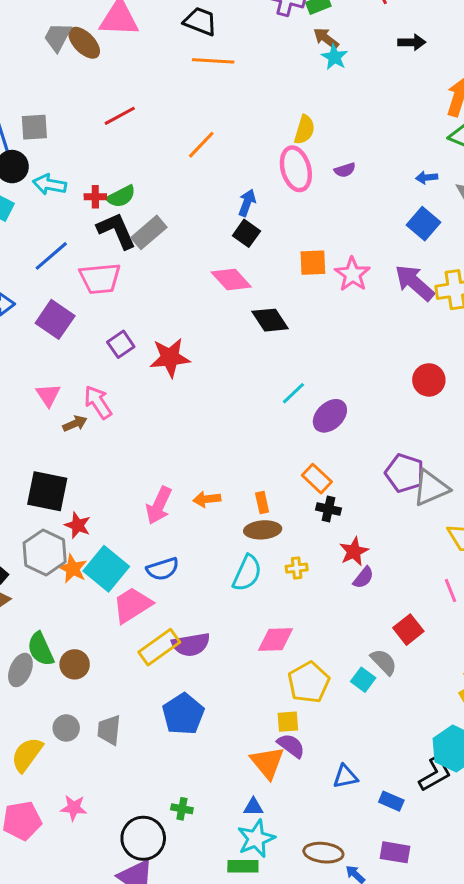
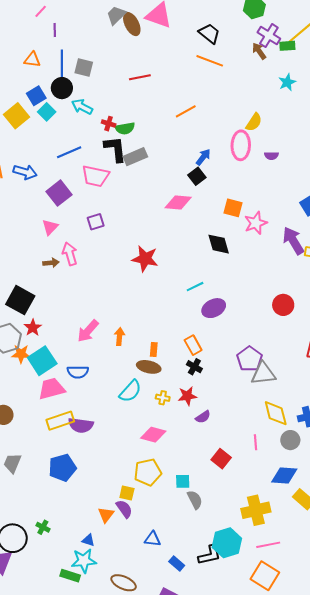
brown arrow: (326, 38) -> (259, 51), moved
pink diamond: (231, 279) -> (178, 203), turned -60
black diamond: (270, 320) -> (219, 244), moved
red star: (170, 358) -> (145, 259), moved
pink triangle: (48, 395) -> (50, 227), moved
orange arrow: (207, 499) -> (119, 336), turned 84
red star: (354, 551) -> (187, 396), moved
orange star: (73, 569) -> (21, 354), turned 30
red square: (408, 630) -> (221, 459), turned -30
pink diamond: (276, 639) -> (153, 435), moved
gray semicircle: (384, 662) -> (195, 500), moved
cyan square: (363, 680) -> (183, 481), turned 35
orange triangle: (267, 762) -> (106, 515), size x0.7

